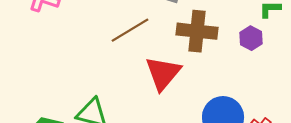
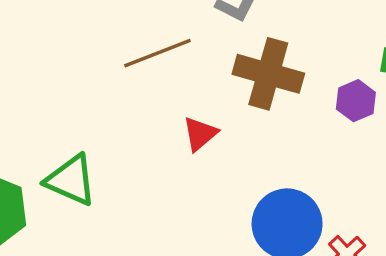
red triangle: (163, 73) -> (200, 134), size x0.6

